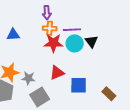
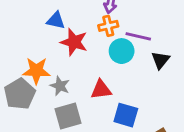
orange cross: (50, 28) -> (108, 26), turned -32
red star: (53, 43) -> (74, 42), moved
cyan circle: (75, 43) -> (122, 51), moved

